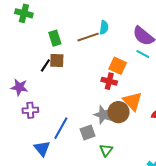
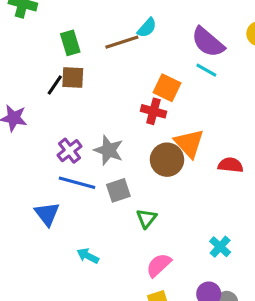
cyan semicircle: (104, 27) -> (147, 28), turned 32
purple cross: (30, 110) -> (69, 151), moved, turned -35
gray star: (103, 115) -> (109, 150), moved
blue line: (61, 128) -> (77, 183), turned 75

